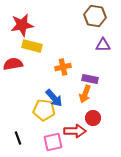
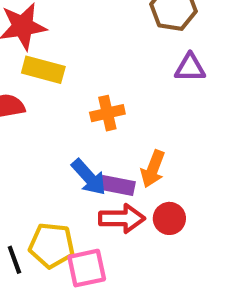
purple rectangle: (90, 79) -> (118, 185), moved
yellow pentagon: (44, 110) -> (52, 245), moved
red arrow: (75, 131) -> (122, 218), moved

